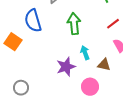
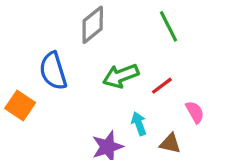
green arrow: (74, 24) -> (121, 76), turned -105
red line: (113, 24) -> (162, 86), moved

